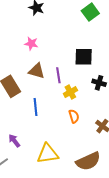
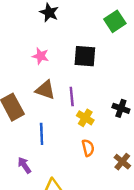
black square: (84, 57) -> (85, 56), moved
yellow cross: (70, 92) -> (85, 118), turned -32
purple arrow: (14, 141) -> (24, 165), moved

